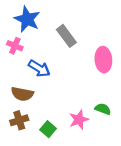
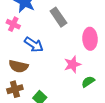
green semicircle: (103, 109) -> (88, 82), turned -56
pink star: (79, 120) -> (72, 64), moved

